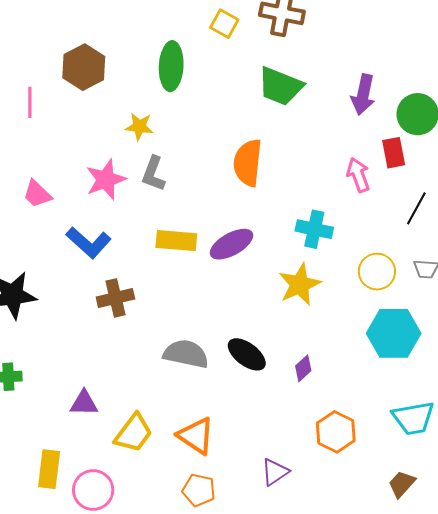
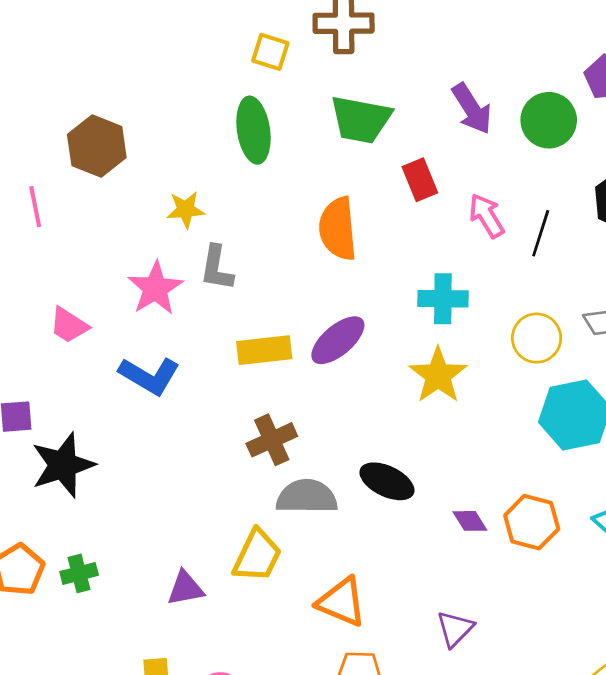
green ellipse: (171, 66) -> (254, 130), moved
purple arrow: (363, 95) -> (472, 109), turned -33
red rectangle: (394, 153) -> (420, 180), moved
black line: (416, 208) -> (541, 233), moved
brown cross: (115, 298) -> (272, 440), moved
purple diamond: (303, 368) -> (470, 521), moved, turned -68
orange hexagon: (336, 432) -> (532, 522), moved
yellow trapezoid: (134, 433) -> (257, 556), moved

